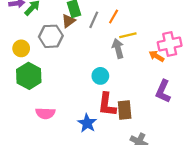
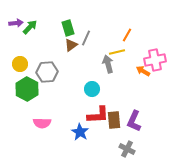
orange line: (114, 17) -> (127, 35), moved
brown triangle: (68, 21) -> (71, 45), moved
gray hexagon: (51, 36) -> (47, 72), moved
purple L-shape: (163, 91) -> (134, 121), moved
red L-shape: (107, 104) -> (98, 115), turned -100

